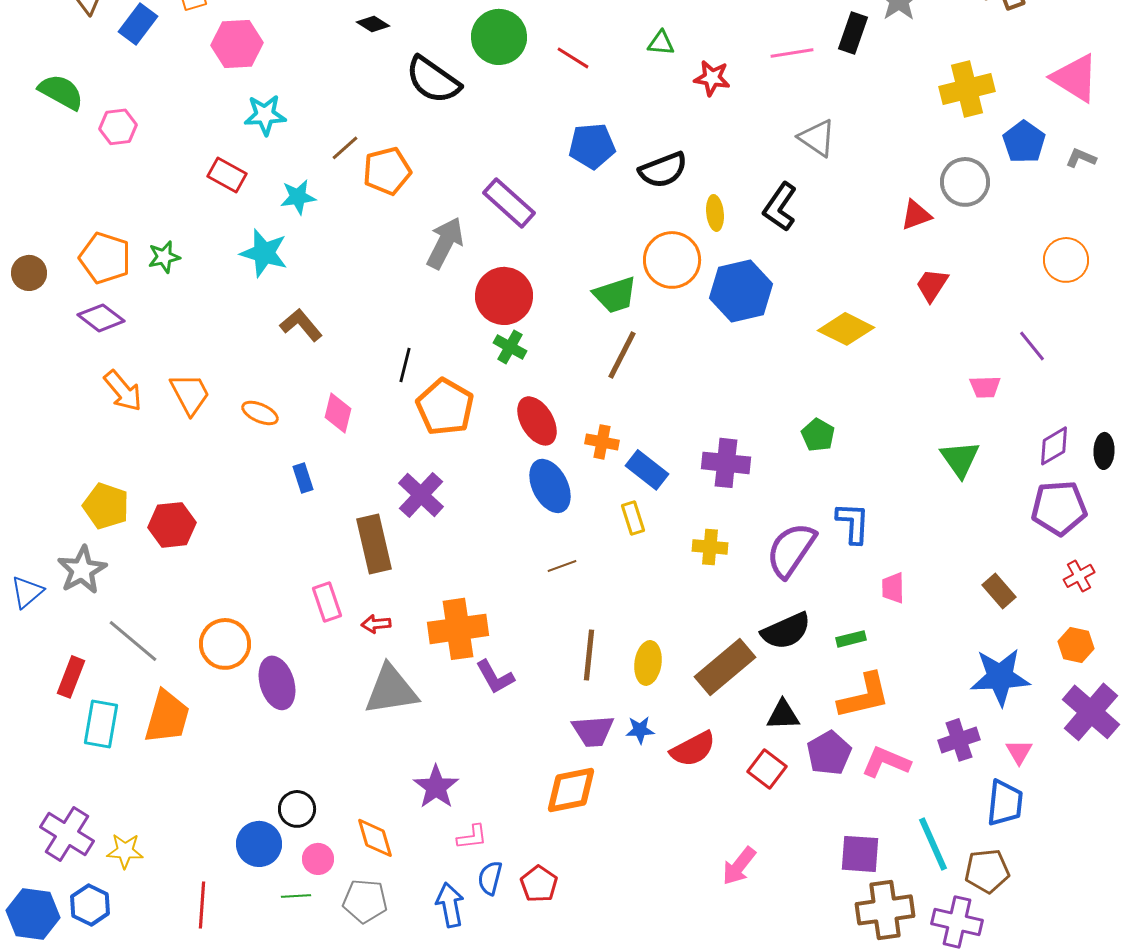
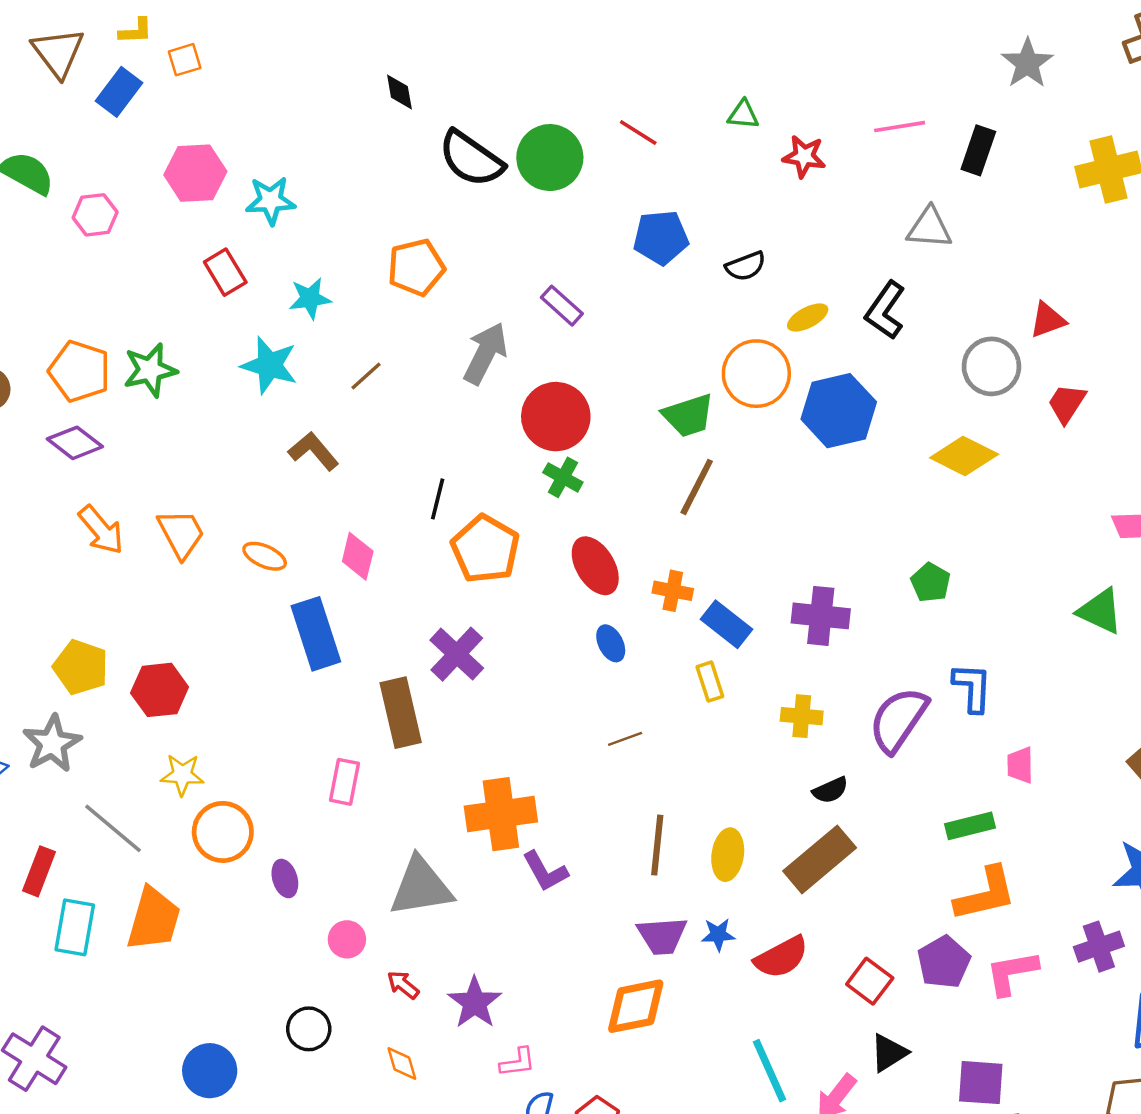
black diamond: (373, 24) -> (399, 92), turned 48
black rectangle: (853, 33) -> (978, 150), moved
green circle: (499, 37) -> (550, 158), moved
pink hexagon: (237, 44) -> (195, 173), moved
gray triangle: (817, 138) -> (929, 228), turned -30
brown line: (345, 148) -> (366, 376), moved
black semicircle: (663, 170) -> (746, 266), size x0.7
red rectangle: (227, 175) -> (225, 272), turned 30
gray circle: (965, 182) -> (991, 366), moved
purple rectangle: (509, 203) -> (562, 306), size x0.7
yellow ellipse: (715, 213) -> (808, 317), turned 68
green star: (164, 257) -> (150, 370), size x1.4
green triangle: (960, 459) -> (1100, 611), turned -30
blue rectangle: (303, 478) -> (316, 634), size x2.0
blue ellipse: (550, 486) -> (611, 643), size x0.6
pink rectangle: (327, 602) -> (345, 782), turned 30
red arrow: (376, 624) -> (403, 985), moved, turned 44
black semicircle: (786, 631) -> (830, 790), moved, size x0.6
green rectangle: (851, 639) -> (970, 826), size x1.4
purple ellipse: (277, 683) -> (285, 878), size x0.6
black triangle: (783, 715) -> (889, 1053), moved, turned -30
pink L-shape: (886, 762) -> (1012, 973), turned -33
orange diamond: (375, 838) -> (402, 1063), size x0.7
blue circle: (259, 844) -> (210, 1071), moved
cyan line: (933, 844) -> (769, 1071), moved
yellow star: (125, 851) -> (182, 775), moved
pink circle: (318, 859) -> (347, 939), moved

